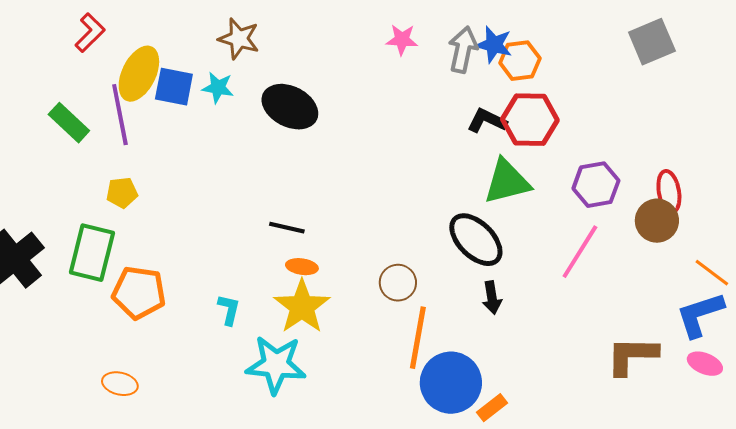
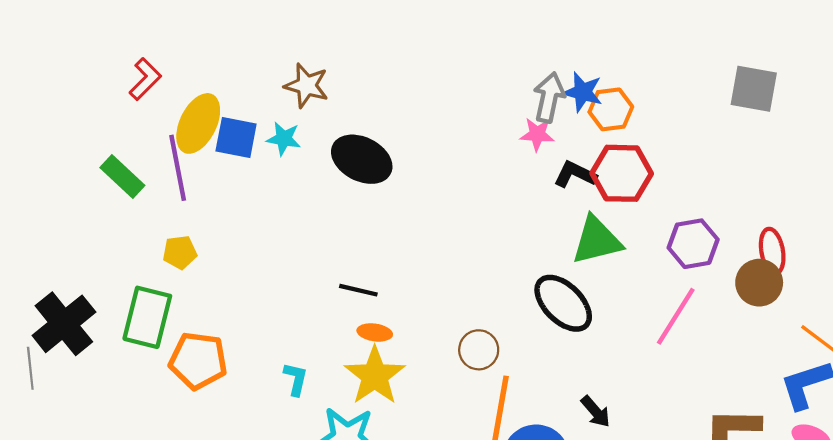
pink star: (402, 40) -> (537, 134), moved
gray square: (652, 42) -> (754, 89), turned 33
black arrow: (492, 298) -> (596, 412), moved, turned -32

